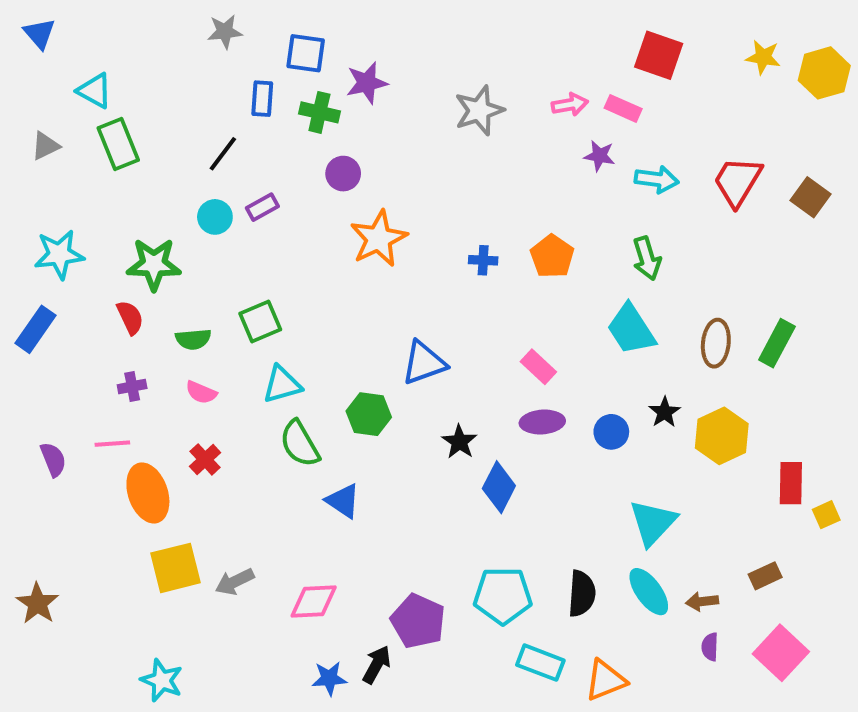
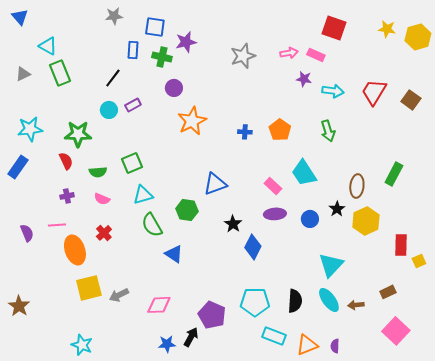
cyan trapezoid: (631, 329) -> (304, 173), moved
brown ellipse: (716, 343) -> (357, 186), moved
purple semicircle: (710, 647) -> (335, 346), moved

